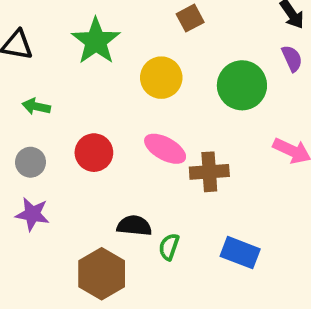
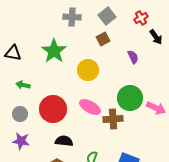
purple semicircle: (292, 58) -> (133, 57), moved
green circle: (242, 85) -> (130, 98), moved
red circle: (94, 153) -> (53, 109), size x1.4
black semicircle: (134, 226) -> (64, 141), moved

